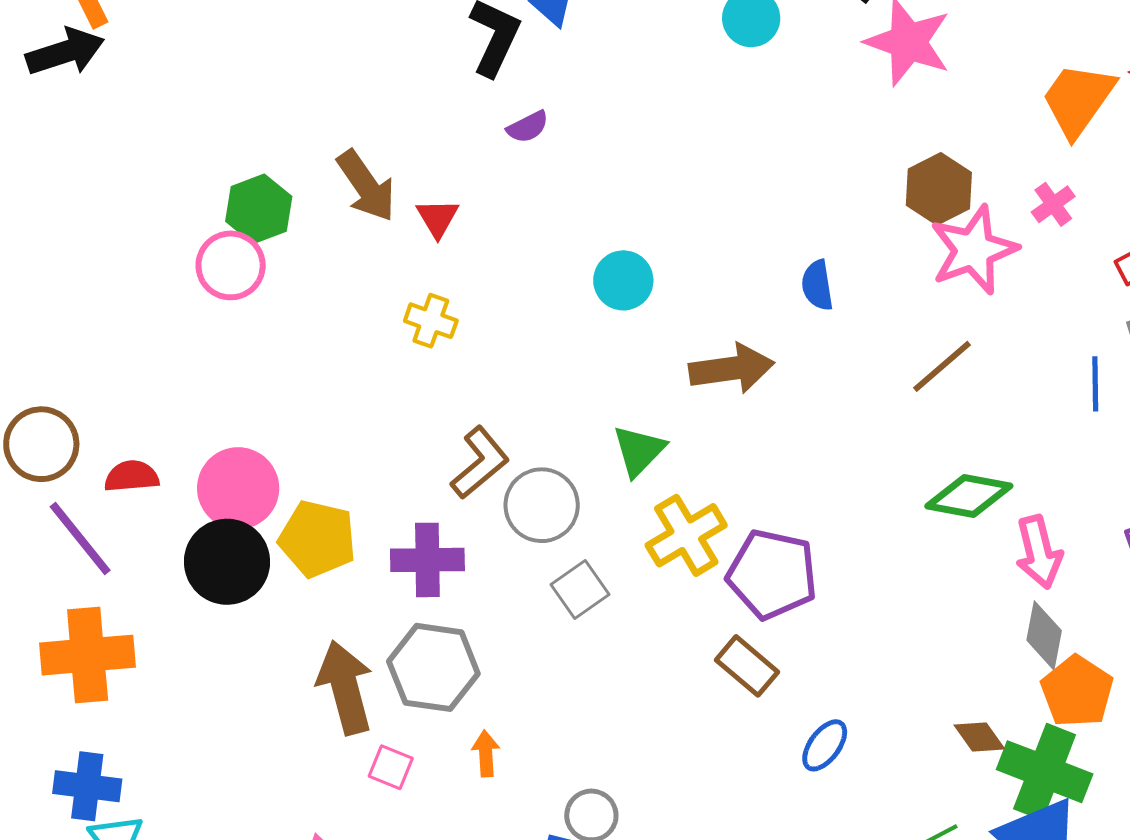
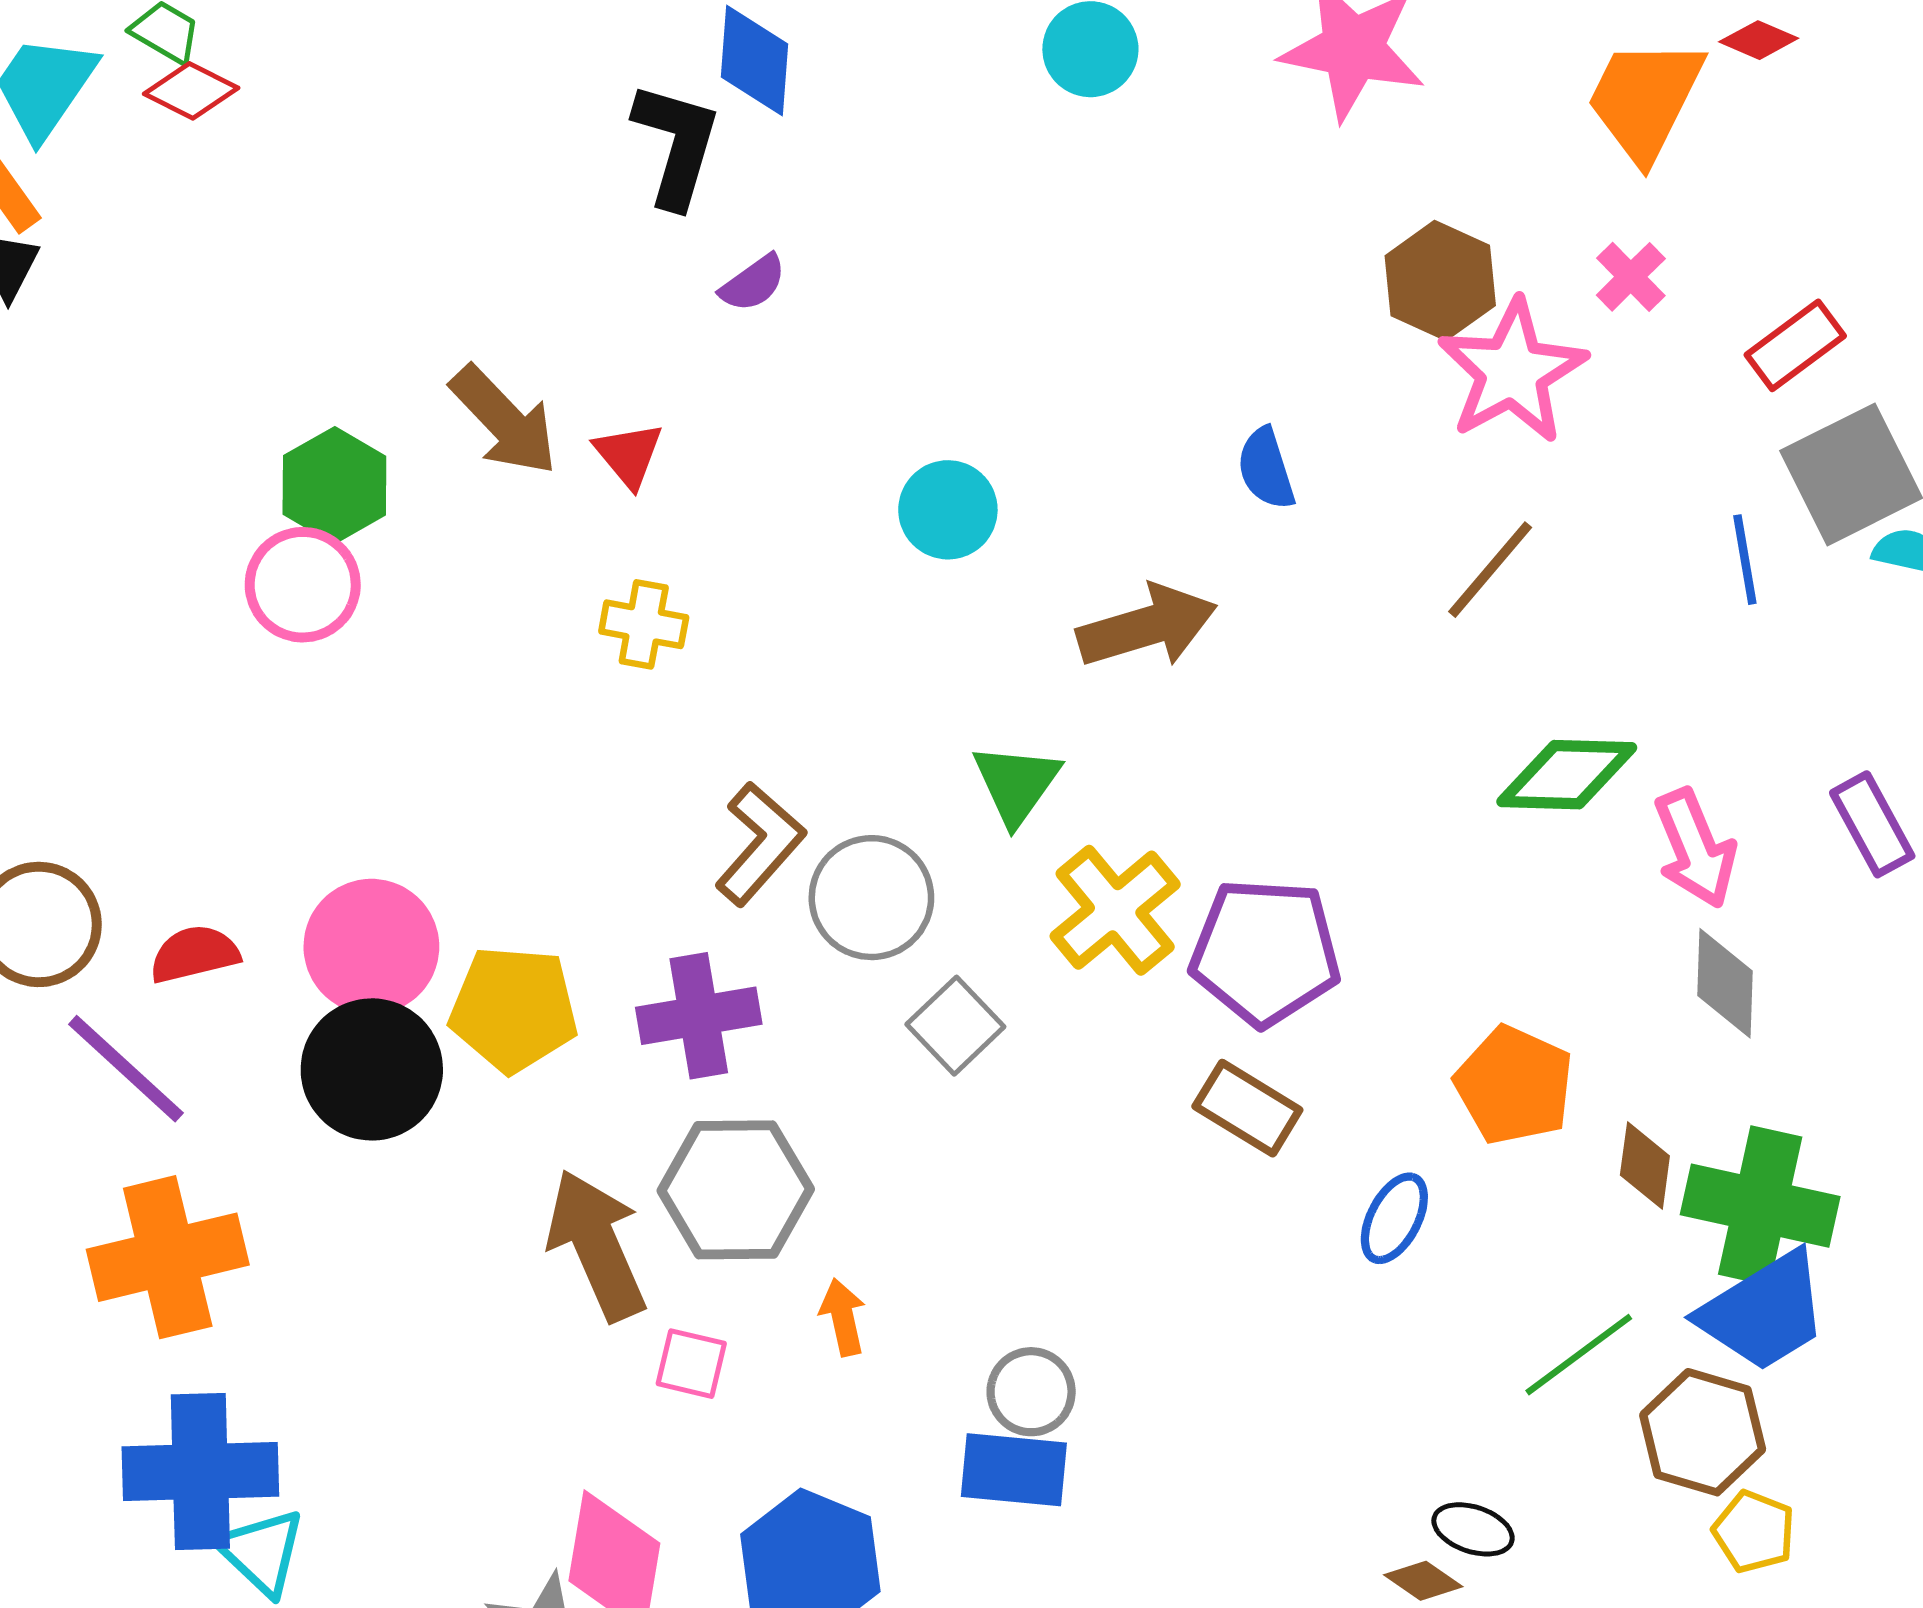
orange pentagon: (1077, 691) -> (1514, 1085), moved
brown diamond: (979, 737) -> (1645, 1165), turned 52
blue cross: (87, 786) -> (200, 1472), size x1.4

